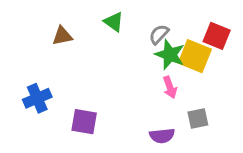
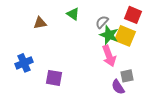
red square: (217, 36) -> (133, 15), moved
pink arrow: (170, 87) -> (109, 56), size x1.5
purple semicircle: (162, 136) -> (118, 87), moved, turned 63

